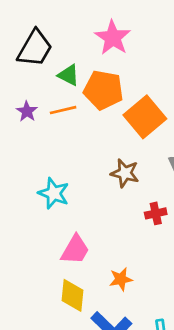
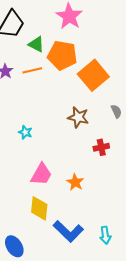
cyan star: (54, 193) -> (25, 132), size x0.6
orange star: (121, 279) -> (75, 182), moved, turned -30

